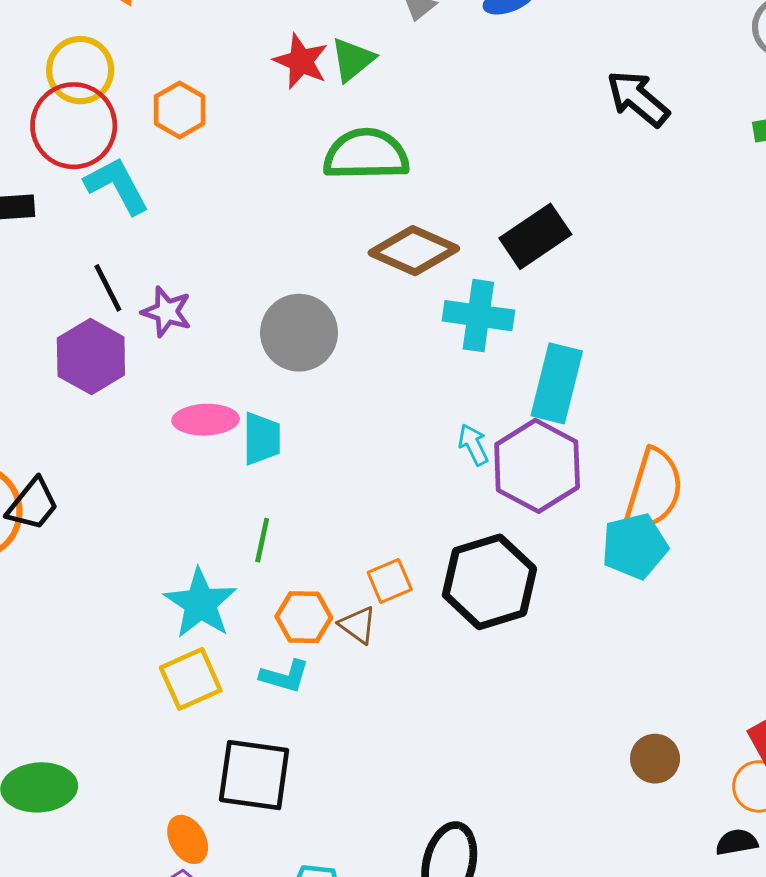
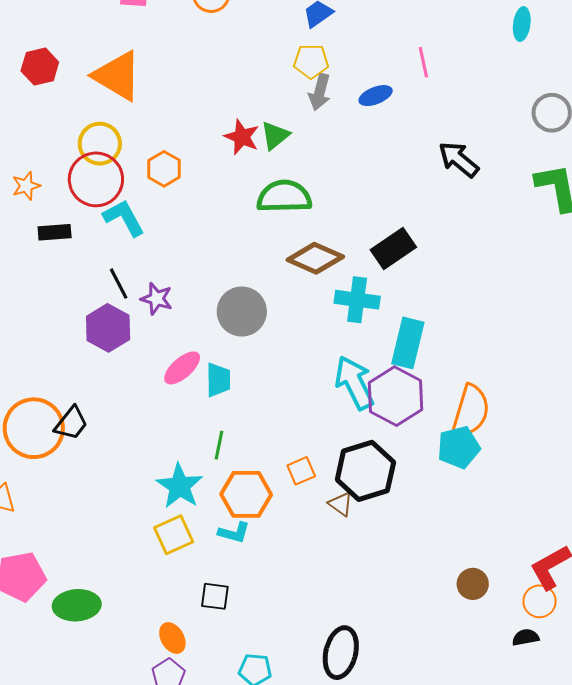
pink ellipse: (206, 420) -> (182, 368), turned -39
cyan arrow: (473, 445) -> (354, 383), size x2.0
orange hexagon: (304, 617) -> (246, 494), size x1.4
brown triangle: (358, 625) -> (341, 504), moved
black square: (254, 775) -> (215, 596), size x0.6

